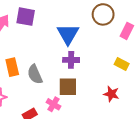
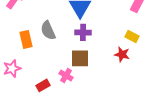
gray semicircle: (35, 74) -> (48, 30), moved
red star: (111, 94) -> (122, 54), moved

